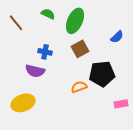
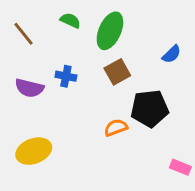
purple semicircle: (35, 71) -> (29, 88), moved
pink rectangle: (121, 104) -> (180, 167), moved, turned 32

